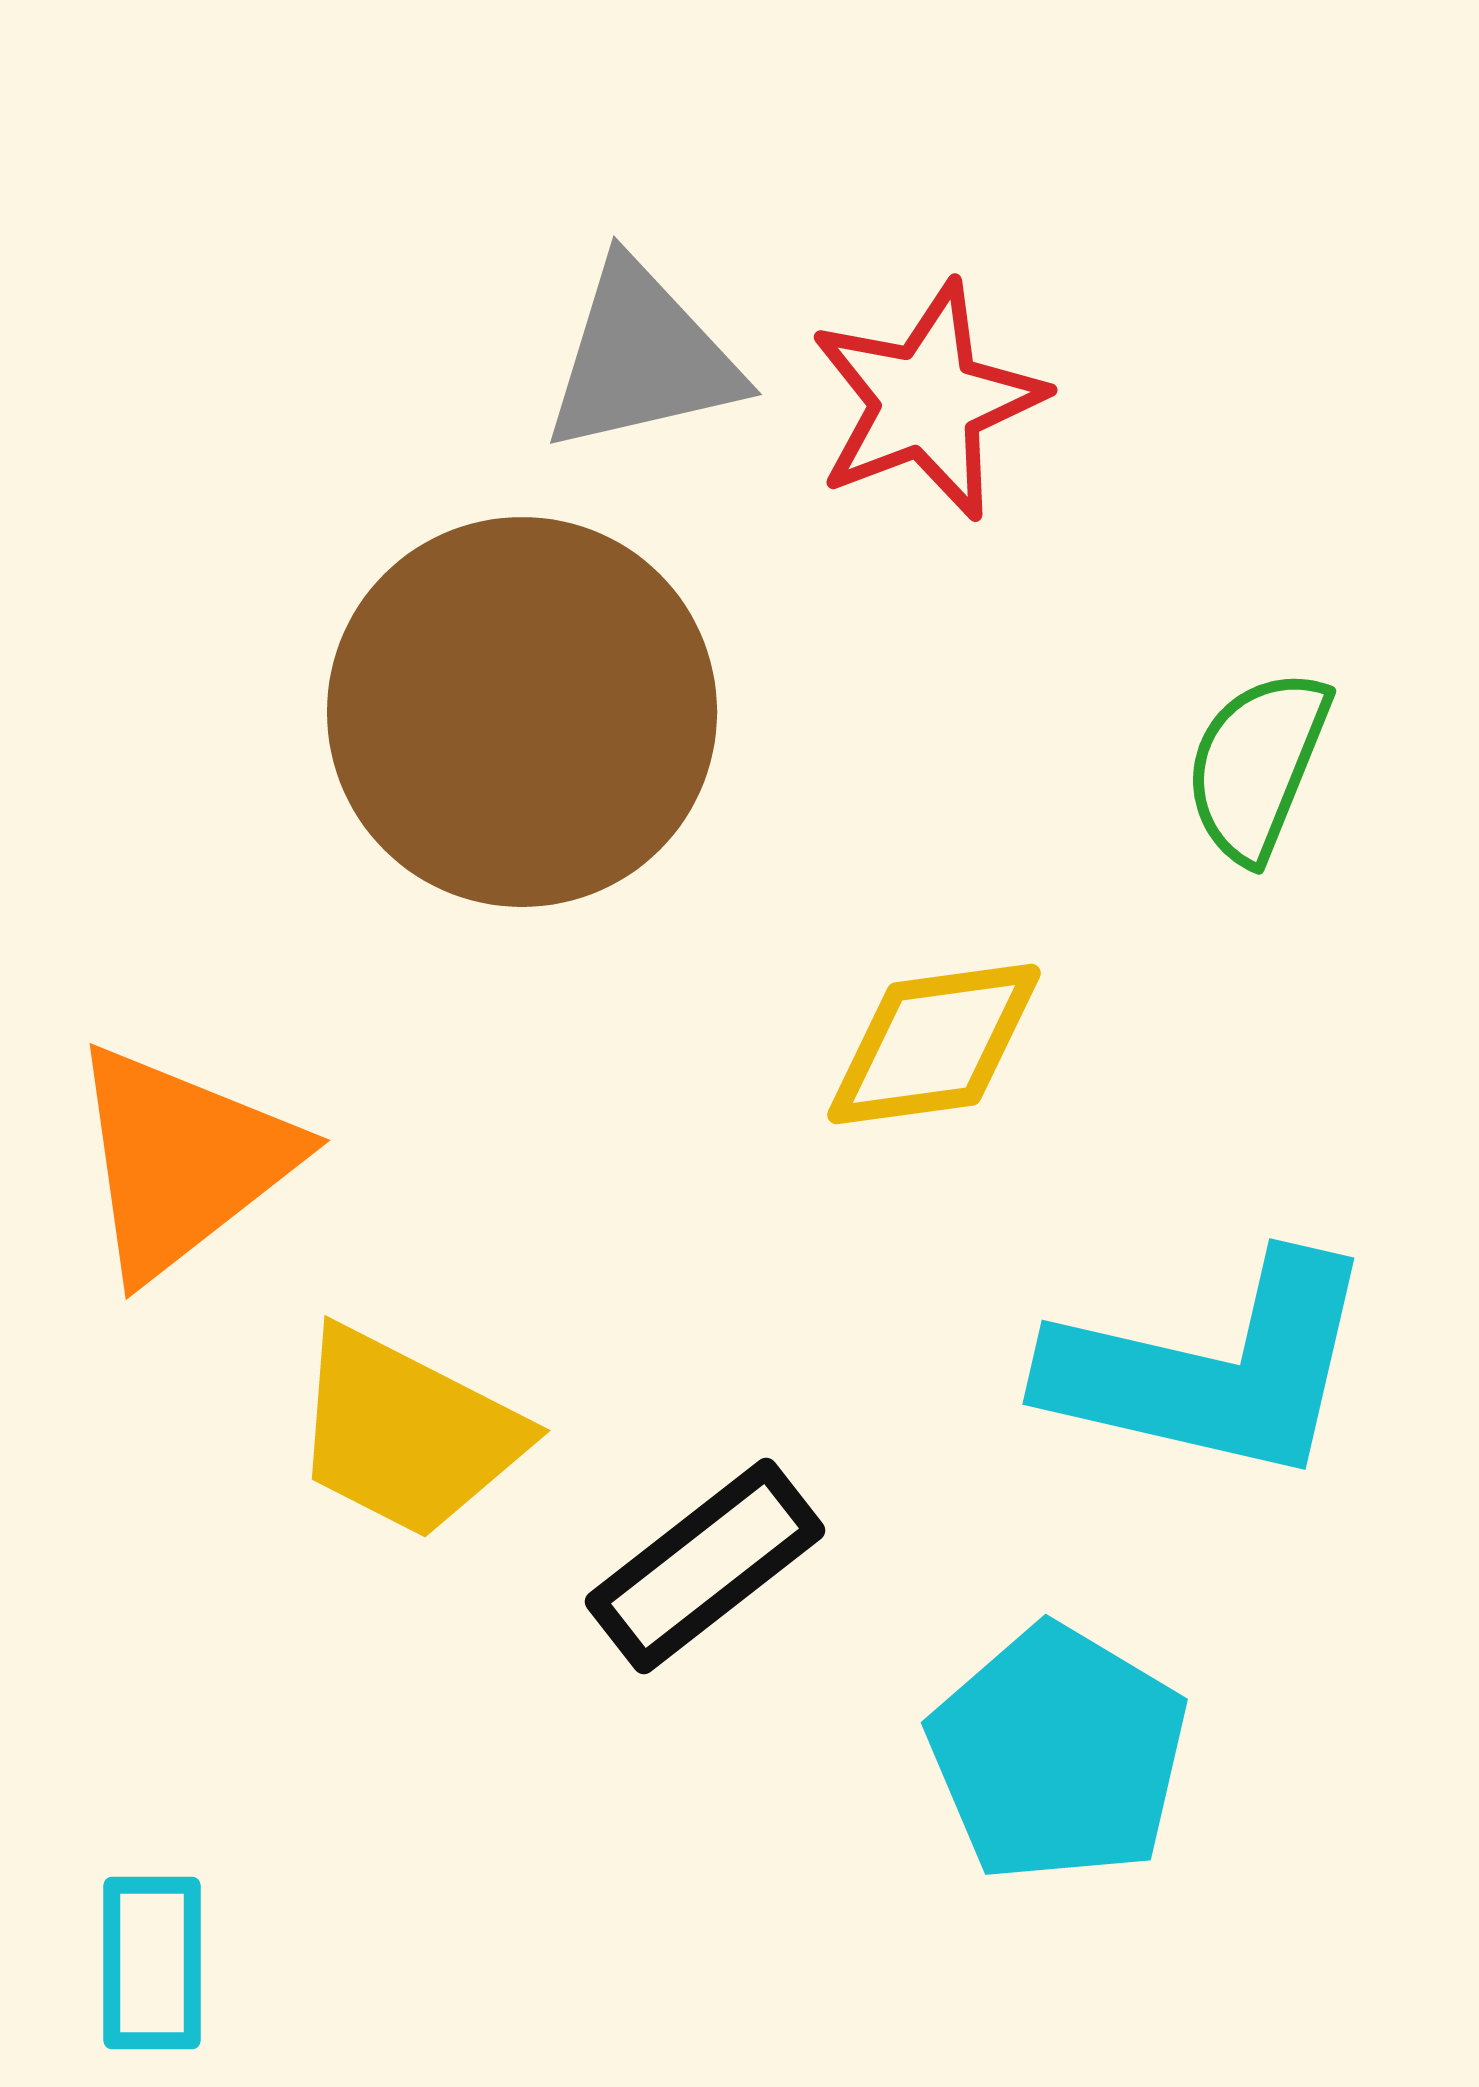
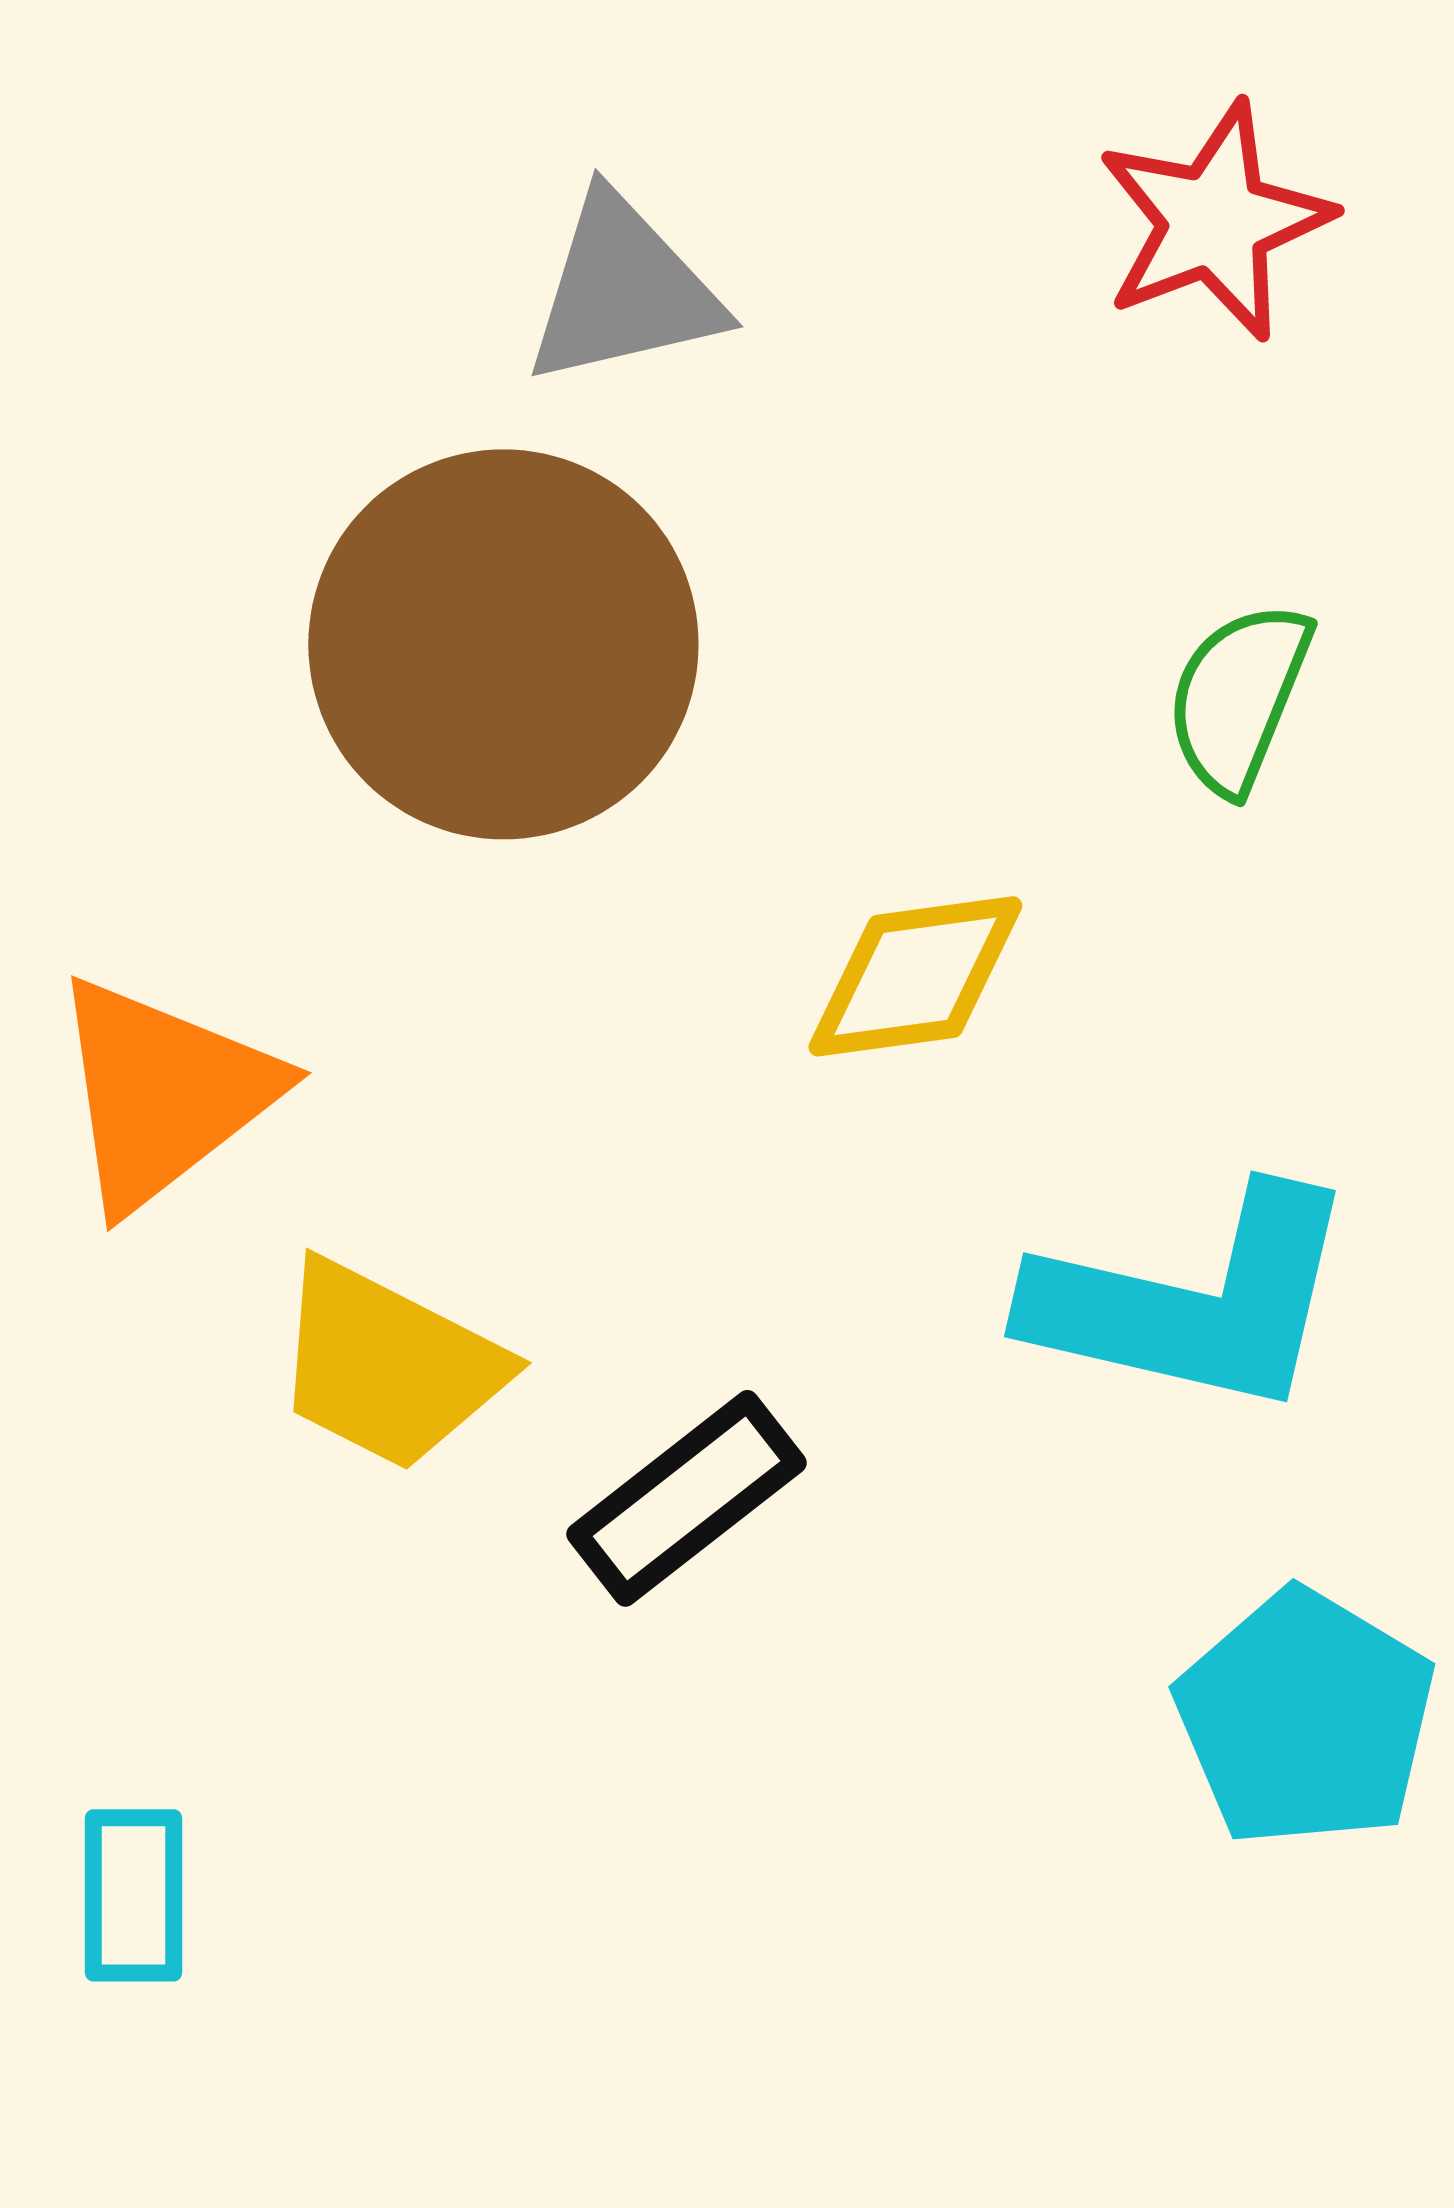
red star: (927, 401) -> (1214, 221), moved
cyan pentagon: (1058, 1754) -> (1305, 1718), moved

